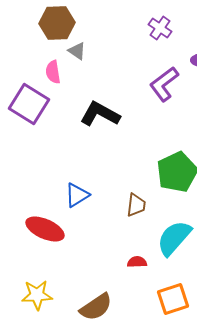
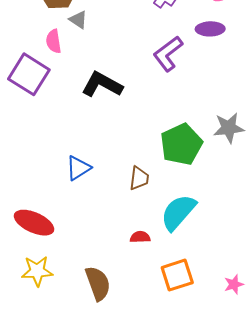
red ellipse: (45, 229) -> (34, 223), moved
brown semicircle: (96, 307) -> (98, 283), turned -76

